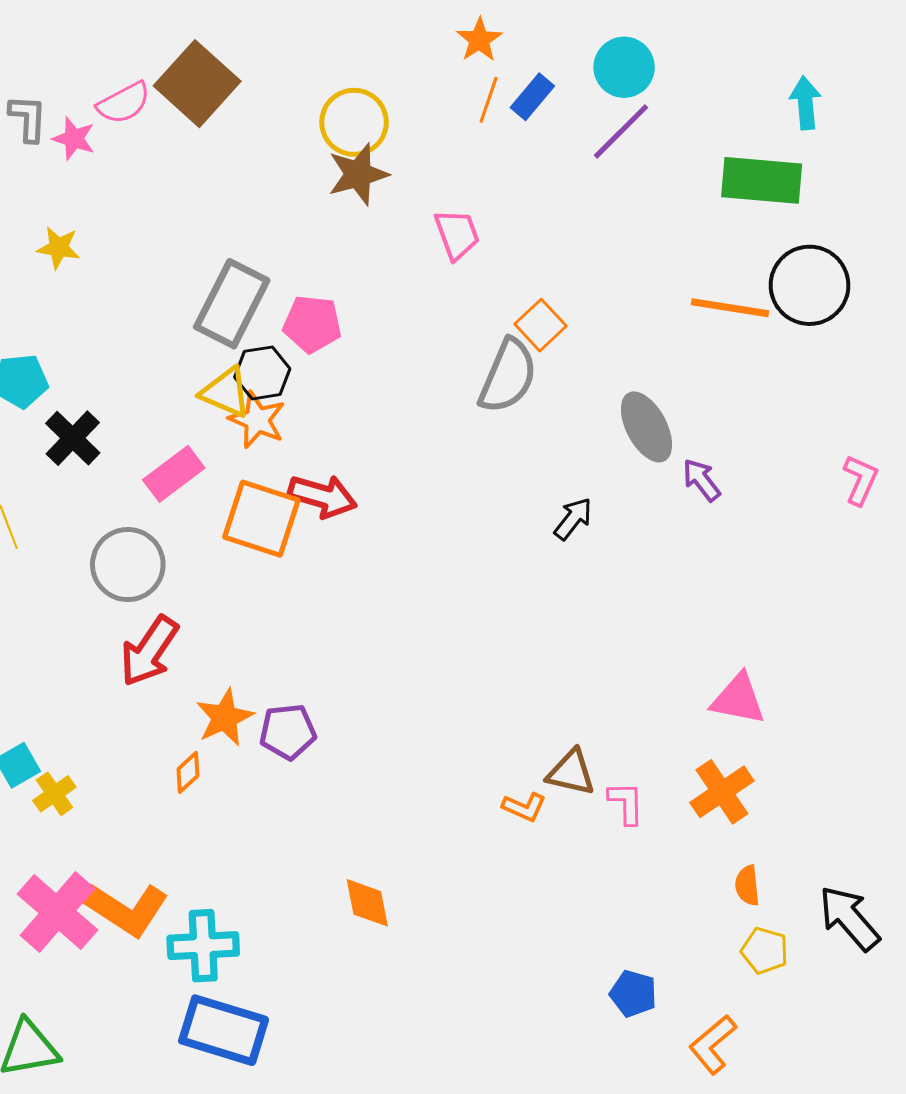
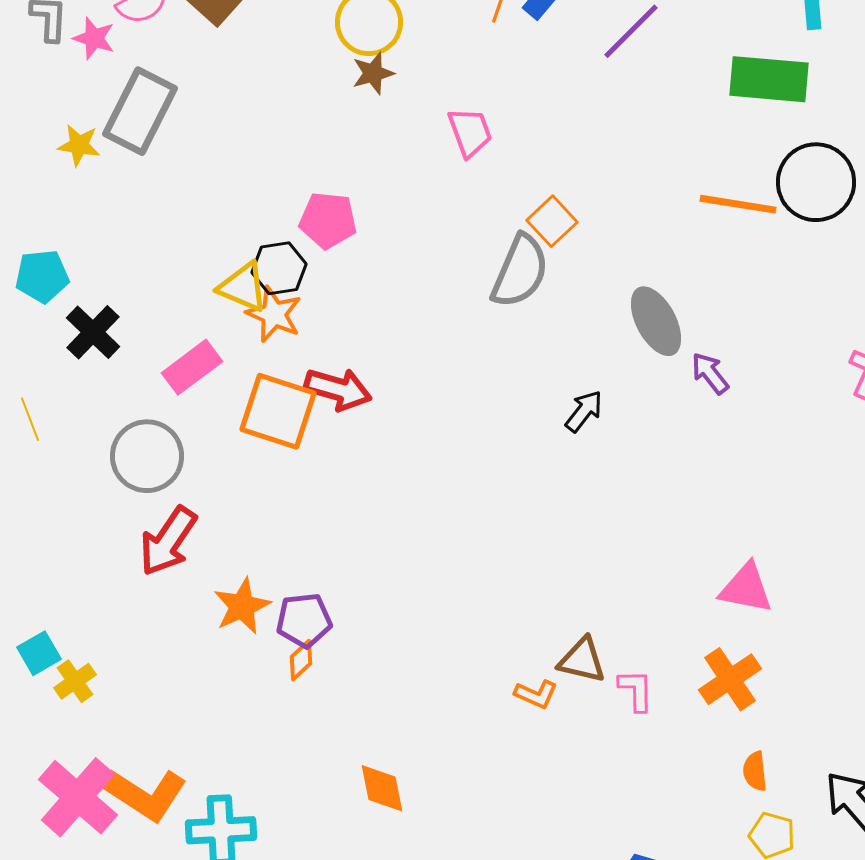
brown star: (358, 174) -> (373, 73), size x0.7
gray rectangle: (232, 304) -> (140, 111), moved
orange diamond: (188, 772) -> (301, 660), moved

